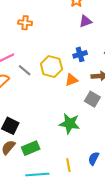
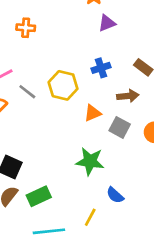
orange triangle: (71, 80) -> (92, 113), moved
blue semicircle: (94, 159) -> (115, 195), moved, turned -72
yellow line: (68, 165) -> (90, 217), turned 40

